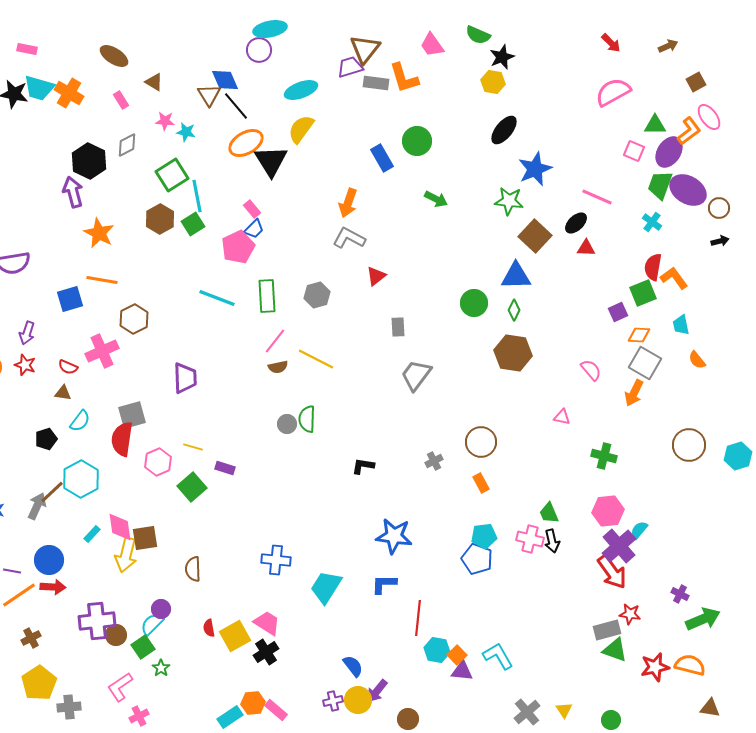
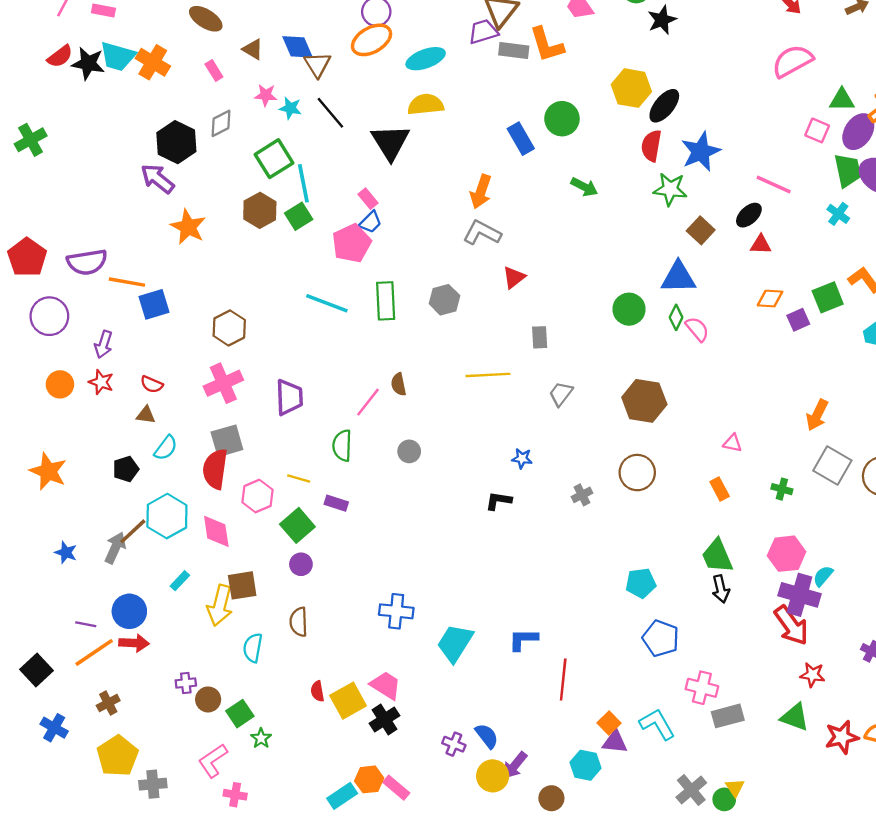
blue diamond: (225, 80) -> (297, 47), moved
yellow hexagon: (493, 82) -> (631, 88), moved, size x1.4
black line: (236, 106) -> (330, 113), moved
yellow semicircle: (301, 129) -> (426, 105), turned 48
orange ellipse: (246, 143) -> (372, 40), moved
green trapezoid: (660, 185) -> (848, 170), turned 148
purple arrow: (73, 192) -> (158, 179), turned -36
brown square: (535, 236) -> (701, 230), size x0.7
red semicircle: (653, 267) -> (651, 146), moved
orange line: (102, 280) -> (127, 282), moved
orange diamond: (639, 335) -> (770, 299), moved
pink line: (275, 341) -> (368, 402), moved
pink cross: (102, 351) -> (223, 383), moved
brown hexagon: (513, 353) -> (644, 401), moved
yellow line: (316, 359) -> (488, 375), moved, turned -30
gray square: (645, 363) -> (832, 465), moved
brown semicircle: (278, 367) -> (399, 384), turned 90
pink semicircle: (591, 370) -> (697, 329), moved
gray trapezoid: (416, 375) -> (561, 394), size x0.7
green semicircle: (307, 419) -> (342, 446), moved
green cross: (604, 456) -> (782, 489), size x0.7
orange rectangle: (481, 483) -> (720, 489), moved
green trapezoid: (549, 513) -> (717, 556), size x1.4
pink diamond: (120, 527) -> (216, 531), moved
blue star: (394, 536) -> (522, 458), moved, size x0.5
pink cross: (530, 539) -> (702, 688), moved
purple cross: (619, 546) -> (799, 595), turned -32
blue pentagon: (477, 559) -> (661, 638), moved
purple circle: (161, 609) -> (301, 564), moved
purple cross: (97, 621) -> (186, 683), size x0.5
cyan semicircle: (152, 624) -> (253, 648), moved, turned -35
gray rectangle: (607, 630) -> (728, 716), moved
cyan hexagon: (437, 650) -> (586, 765), moved
purple cross: (333, 701) -> (454, 744), moved, turned 36
pink cross: (139, 716) -> (235, 795), turned 36
green circle: (611, 720) -> (724, 799), moved

